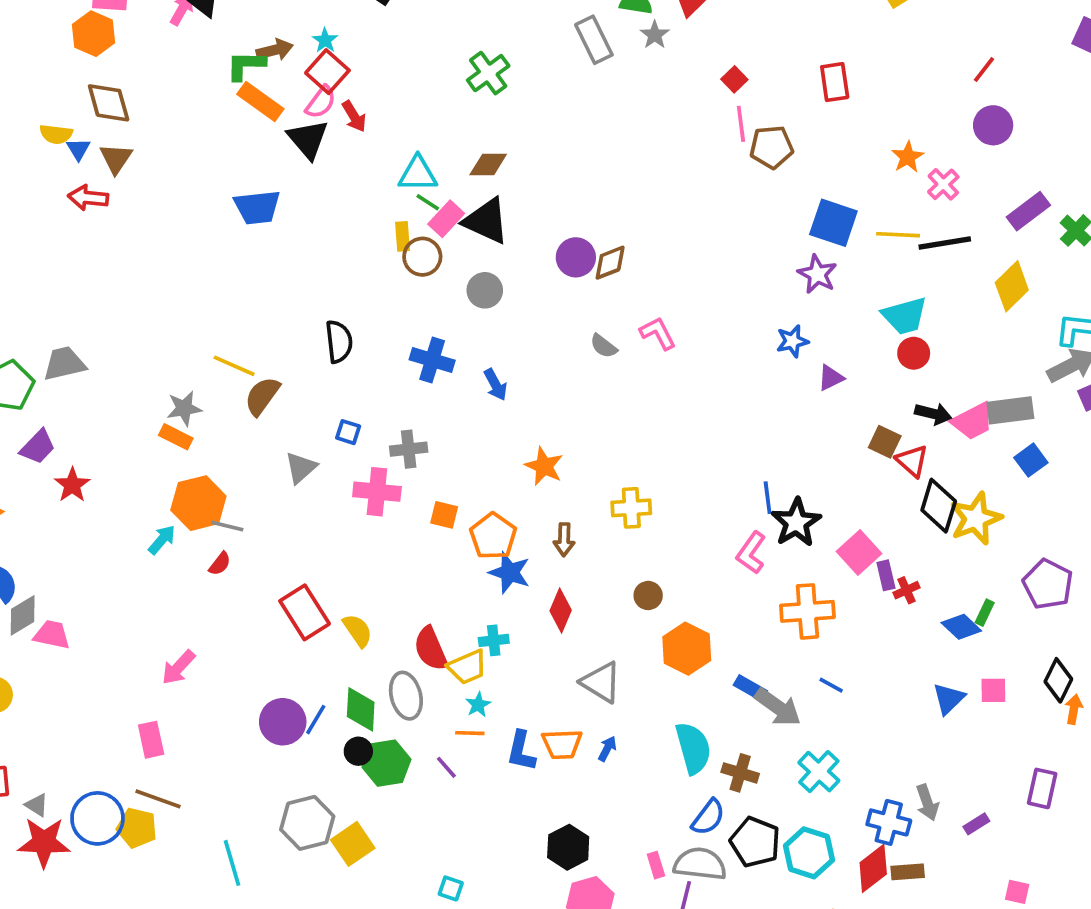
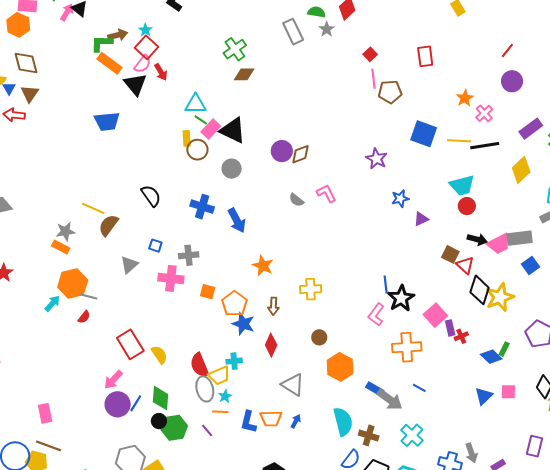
brown diamond: (488, 164) -> (244, 74), moved
purple star: (817, 274) -> (377, 159), moved
black semicircle: (339, 342) -> (151, 196), turned -30
blue arrow: (495, 385) -> (237, 220), size x1.4
pink arrow: (178, 667) -> (113, 380), moved
gray ellipse: (406, 696) -> (205, 389), moved

